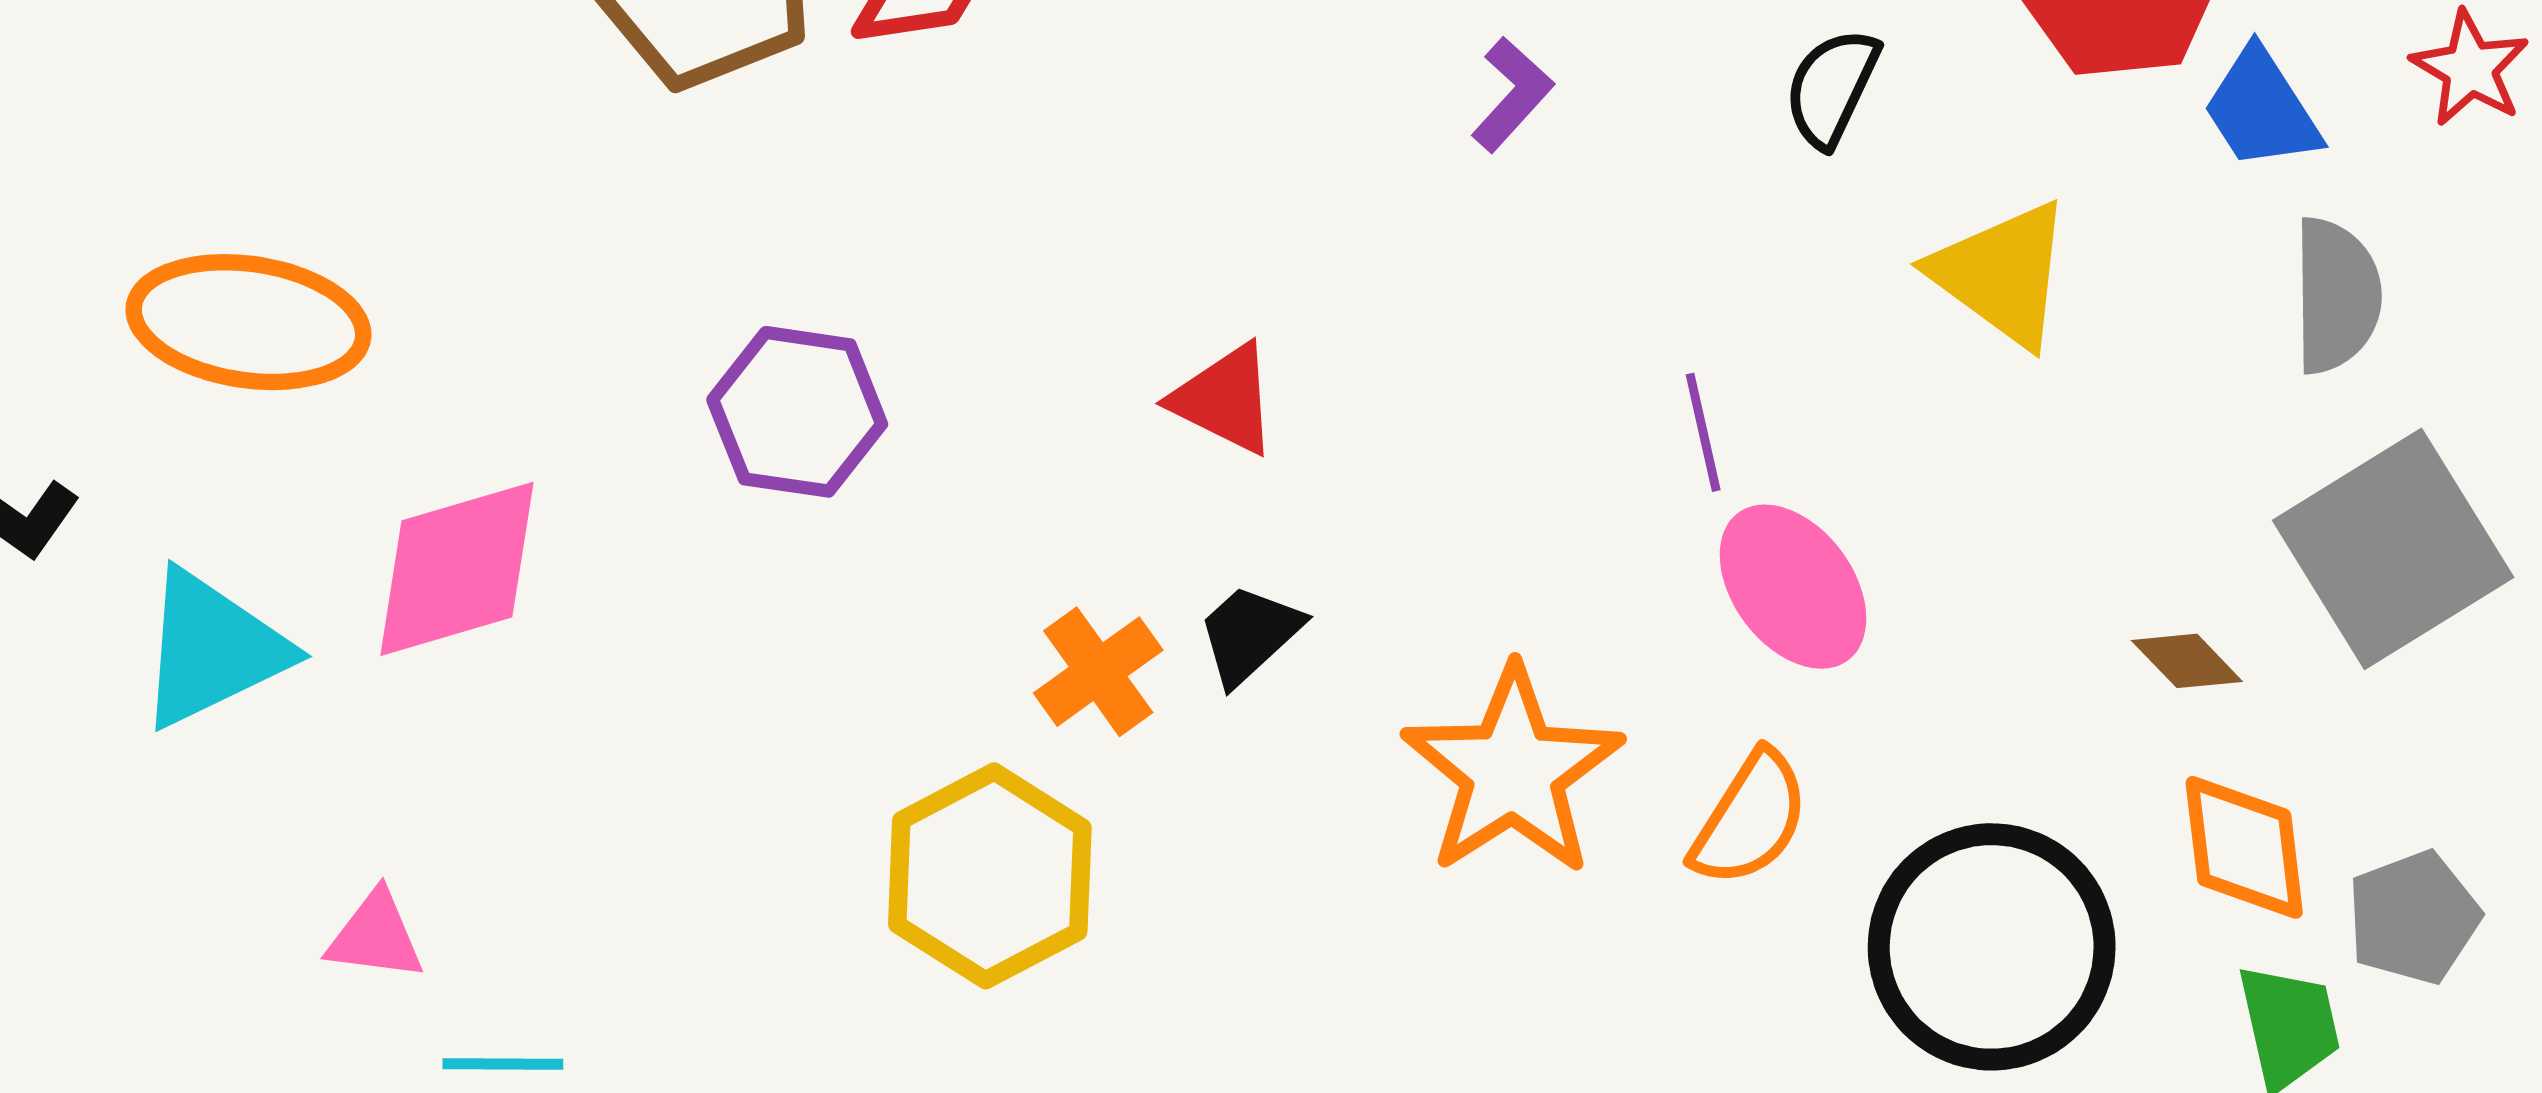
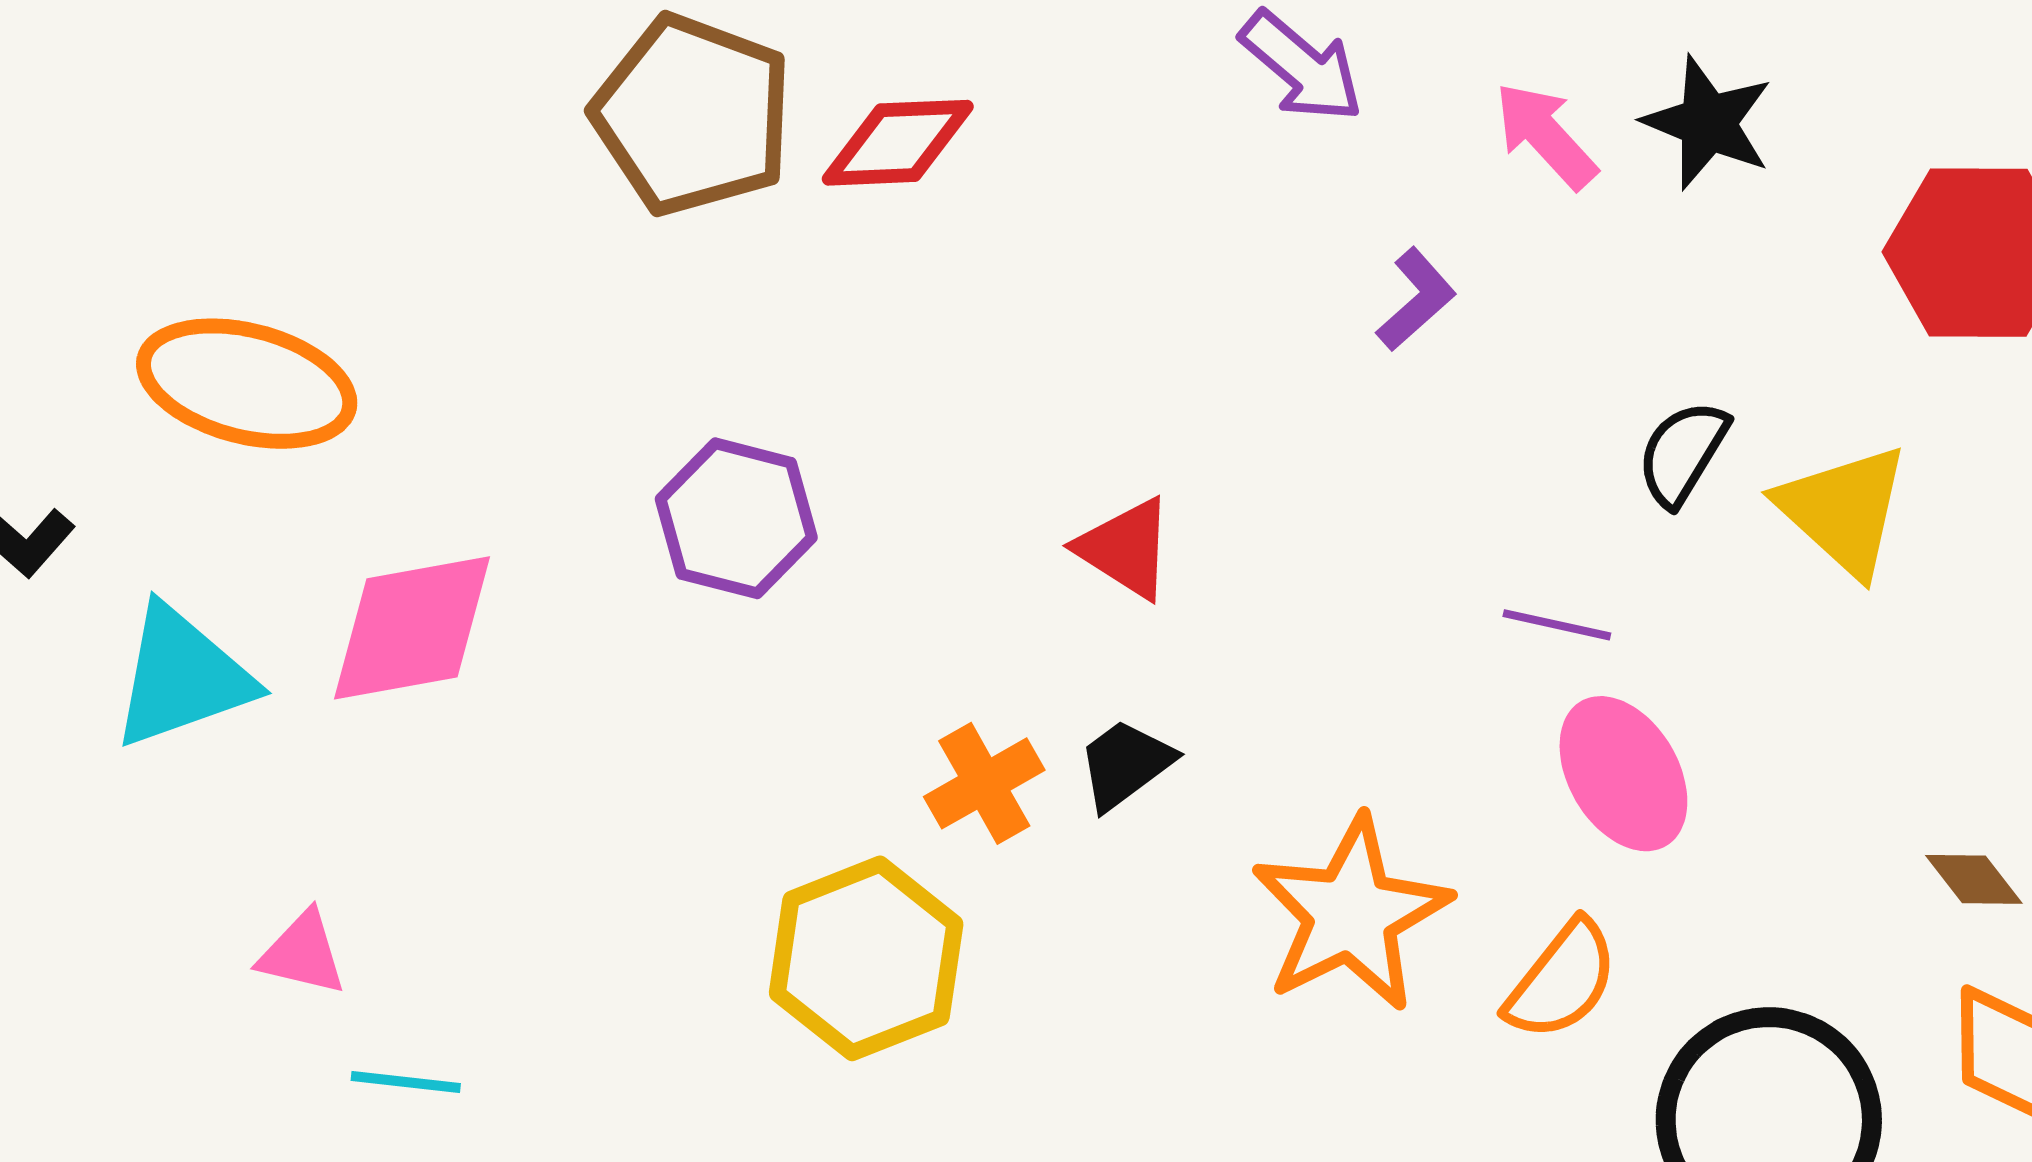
black semicircle: (1832, 88) -> (1683, 453), moved
purple line: (1703, 432) -> (1557, 625), turned -71

